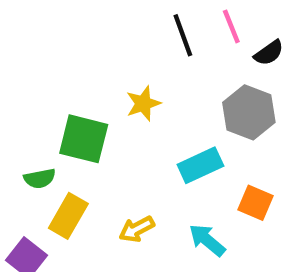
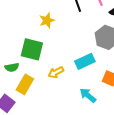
yellow star: (143, 104) -> (47, 20), moved
yellow arrow: (137, 229) -> (56, 72), moved

